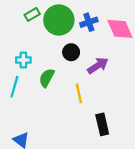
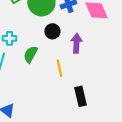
purple arrow: (98, 66) -> (76, 43), turned -54

